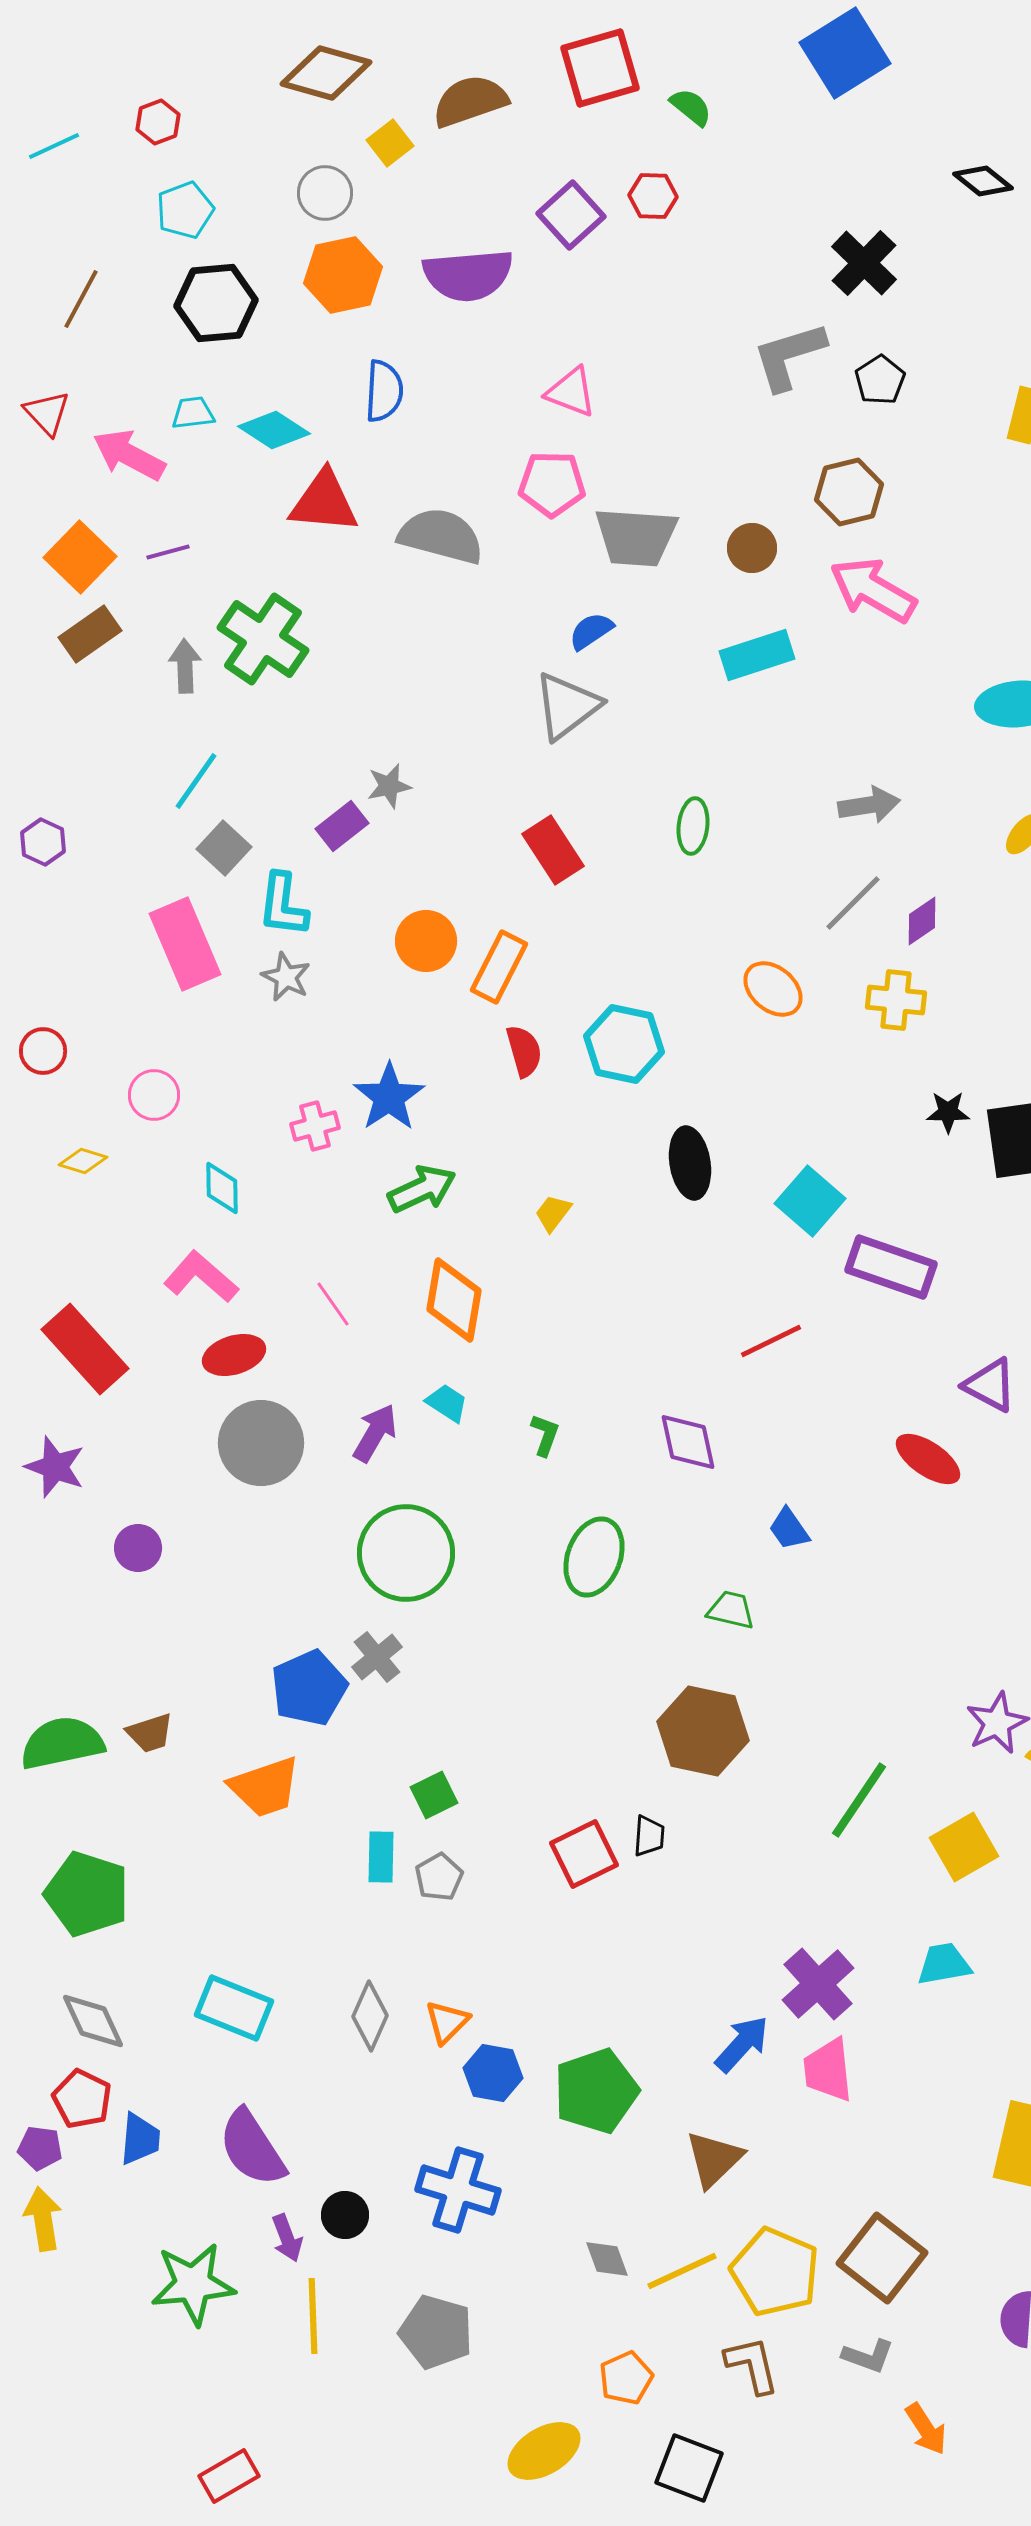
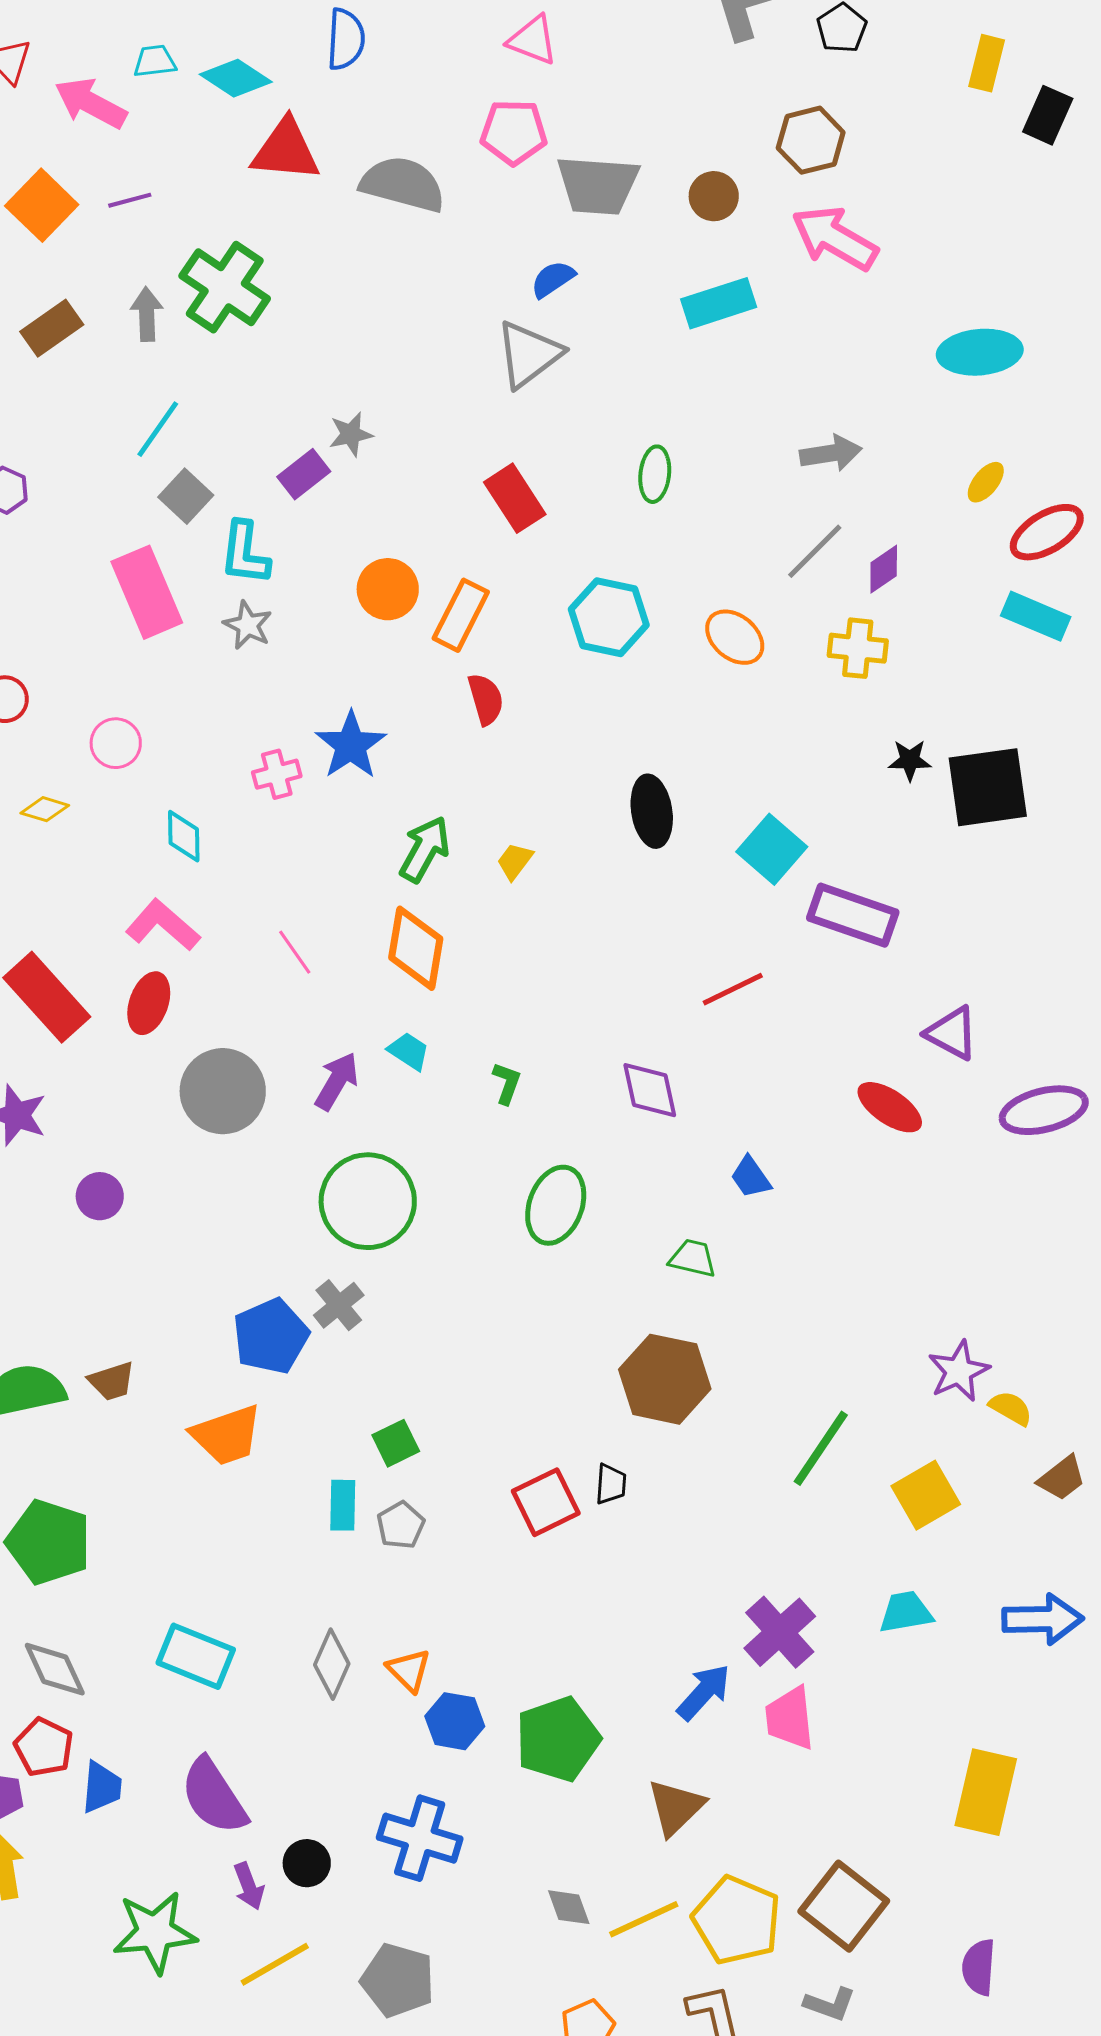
brown rectangle: (90, 634) -> (52, 328), moved
cyan hexagon: (624, 1044) -> (609, 617), moved
green arrow: (422, 1189) -> (425, 849), moved, turned -36
red ellipse: (234, 1355) -> (149, 1003), moved, turned -54
orange triangle: (447, 2022) -> (409, 1670), turned -30
yellow line: (313, 2316) -> (275, 1964), turned 62

